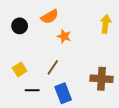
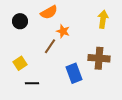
brown line: (53, 67) -> (50, 46), moved
brown cross: (101, 79) -> (99, 58), moved
blue rectangle: (63, 93) -> (74, 73), moved

